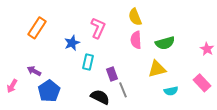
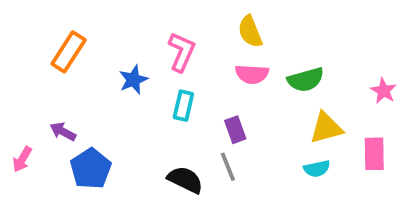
pink semicircle: (136, 40) -> (252, 74), turned -84
cyan rectangle: (88, 62) -> (183, 106), moved
yellow triangle: (157, 69) -> (326, 128), moved
purple rectangle: (112, 74) -> (235, 130), moved
pink rectangle: (202, 83) -> (374, 154), turned 42

